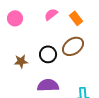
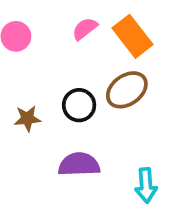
orange rectangle: (76, 18) -> (133, 36), size x1.5

